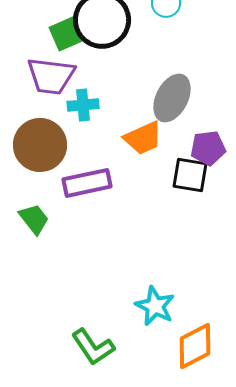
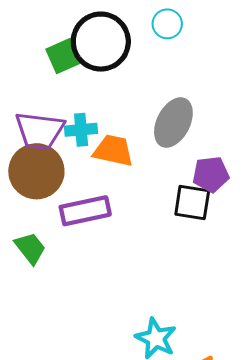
purple trapezoid: (51, 76) -> (40, 131), moved
orange trapezoid: (143, 138) -> (113, 151), moved, turned -144

